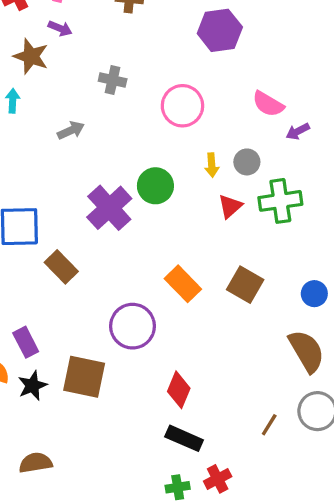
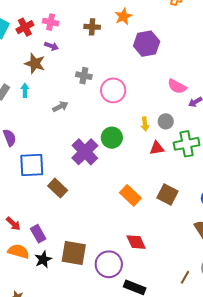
pink circle: (182, 106) -> (113, 90), moved
red triangle: (230, 206) -> (157, 148), turned 35
purple circle: (133, 326) -> (109, 264), moved
red diamond: (179, 390) -> (136, 242), moved, turned -45

